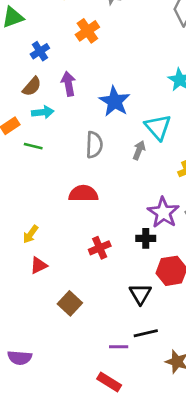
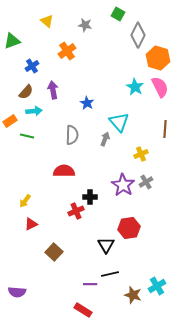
blue star: (115, 101) -> (87, 103), size x0.6
black cross: (146, 238) -> (90, 197), moved

